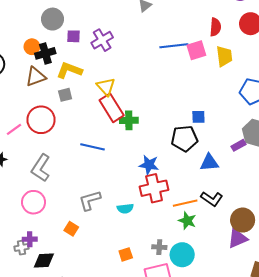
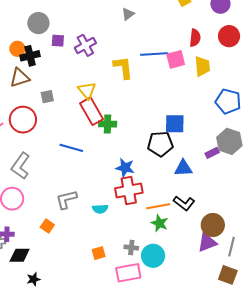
yellow L-shape: (69, 70) -> (123, 68), moved, turned 60
blue square: (198, 117) -> (175, 124), size x1.5

